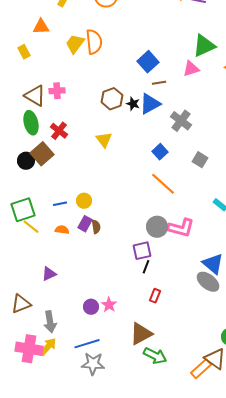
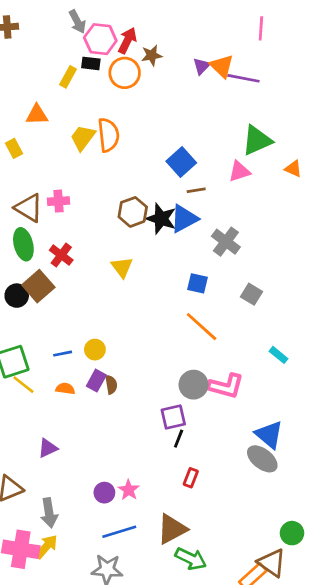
black star: (133, 104) -> (161, 219), size x1.6
blue square: (160, 152) -> (198, 283), turned -35
blue line: (87, 344) -> (119, 532), moved

